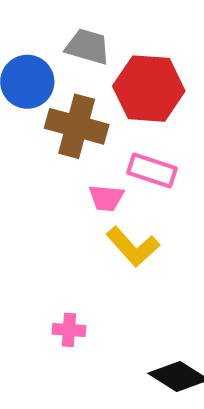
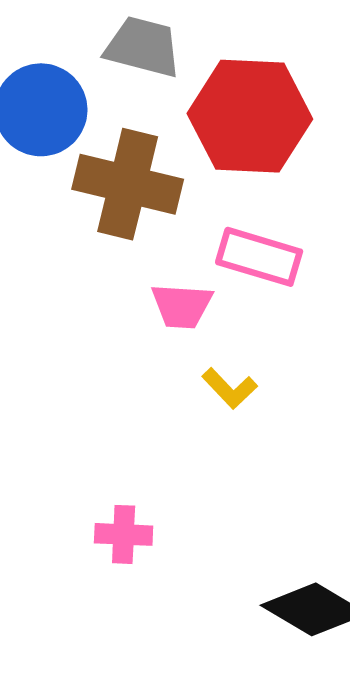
yellow L-shape: (133, 247) -> (230, 388), size x0.6

